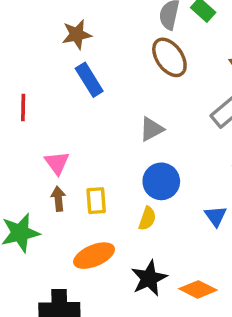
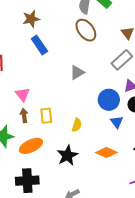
blue circle: (161, 181) -> (109, 100), moved
orange ellipse: (94, 256) -> (31, 146), moved
black star: (149, 278) -> (67, 155), moved
orange diamond: (198, 289) -> (106, 152), moved

